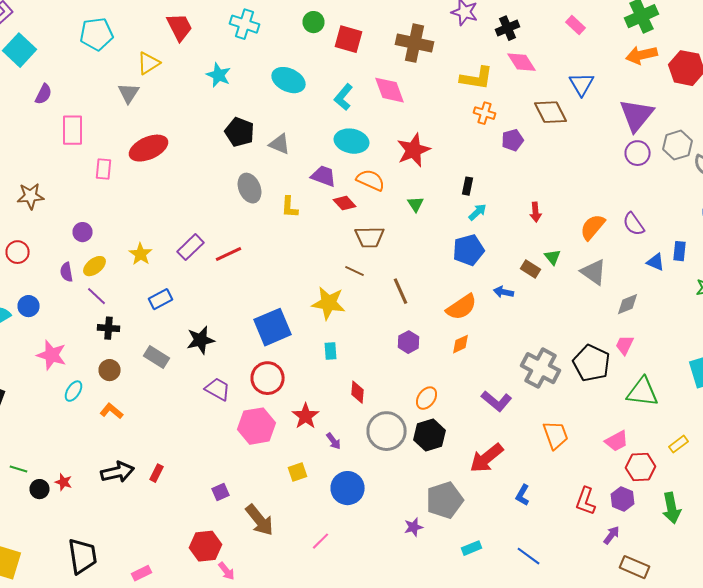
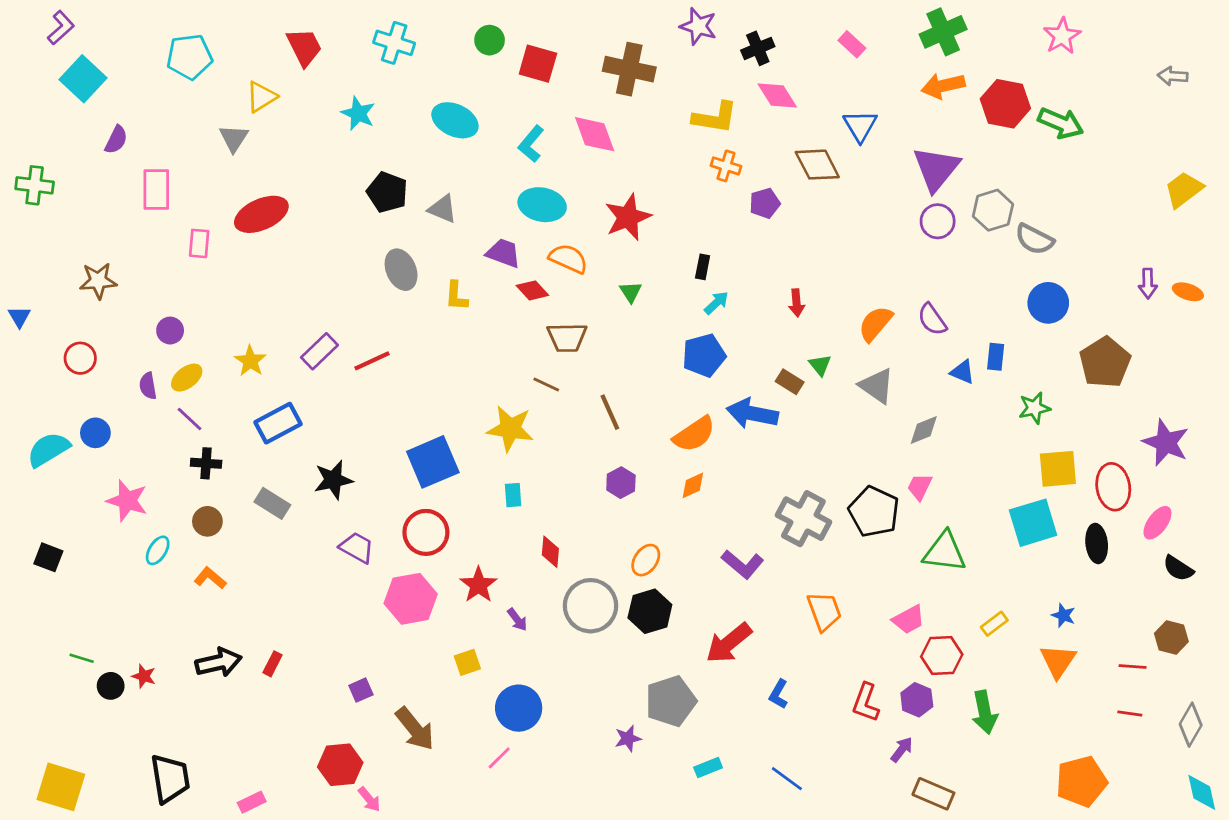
blue arrow: (504, 292) -> (752, 413), size x1.8
blue rectangle: (160, 299) -> (278, 423), size x1.4
blue circle: (348, 488) -> (519, 708), moved

